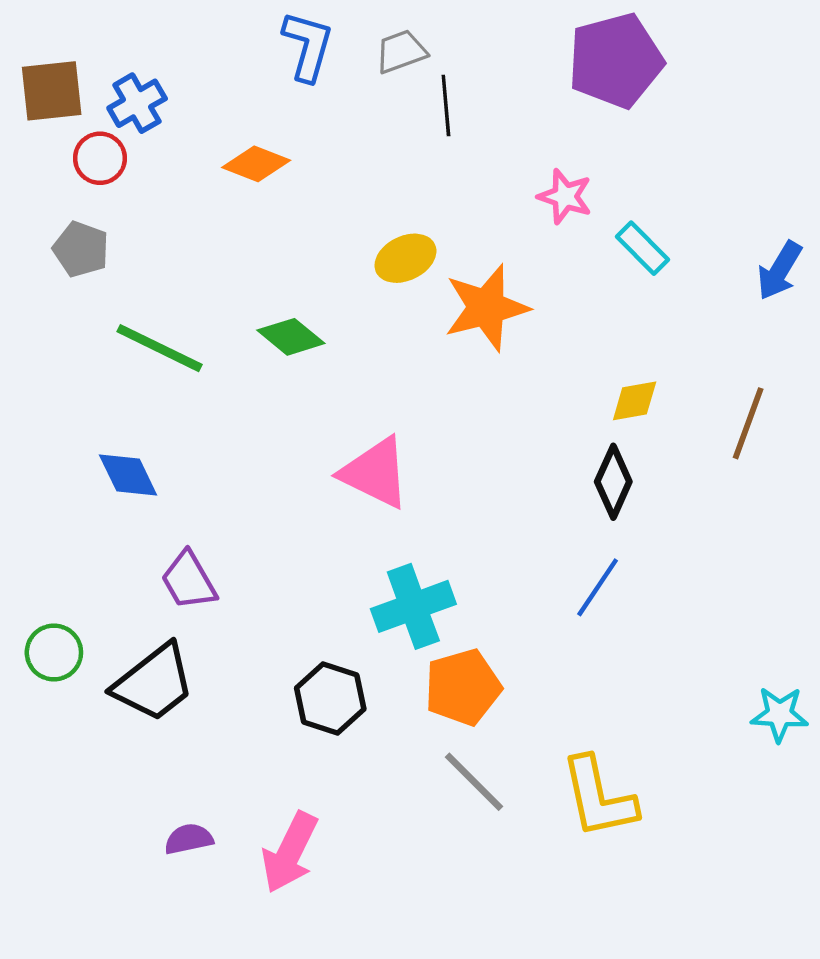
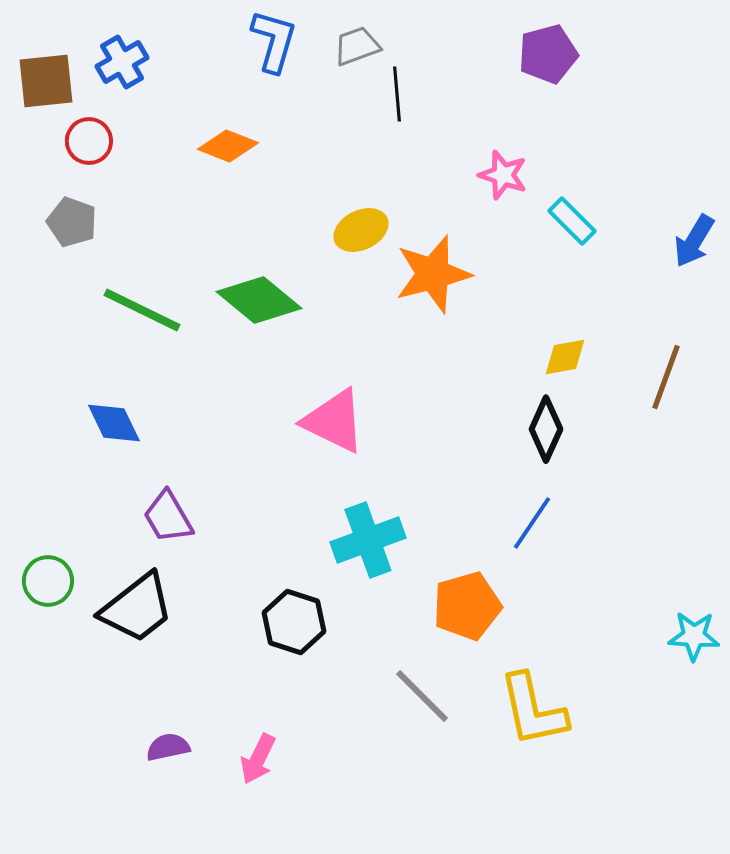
purple pentagon: (616, 61) -> (548, 54), size x0.7
blue cross: (137, 103) -> (122, 62), moved
green diamond: (291, 337) -> (259, 300), size x1.4
orange pentagon: (463, 687) -> (467, 606), moved
pink arrow: (290, 852) -> (258, 759), size x0.7

